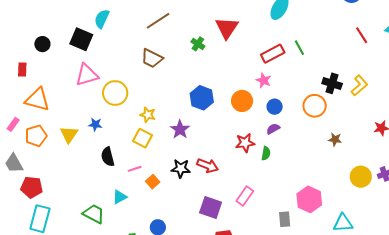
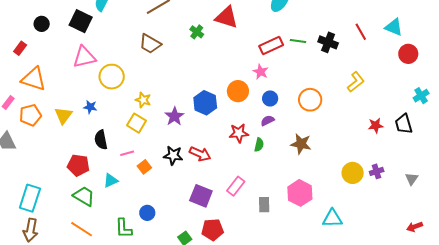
red triangle: (227, 28) -> (227, 17), turned -50
green line: (299, 48) -> (298, 41), turned -56
red rectangle: (22, 70) -> (20, 48), turned 32
black cross: (332, 83) -> (328, 42), moved
blue hexagon: (202, 98) -> (205, 103), moved
brown star: (335, 139) -> (301, 144), moved, size x1.5
red pentagon: (32, 187) -> (78, 165), moved
gray rectangle: (285, 219) -> (264, 205), moved

